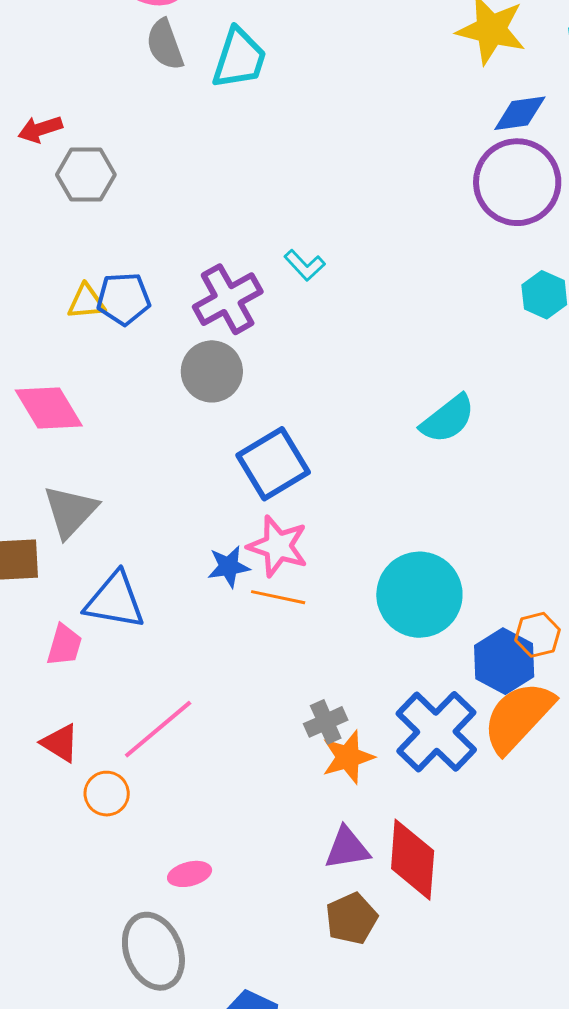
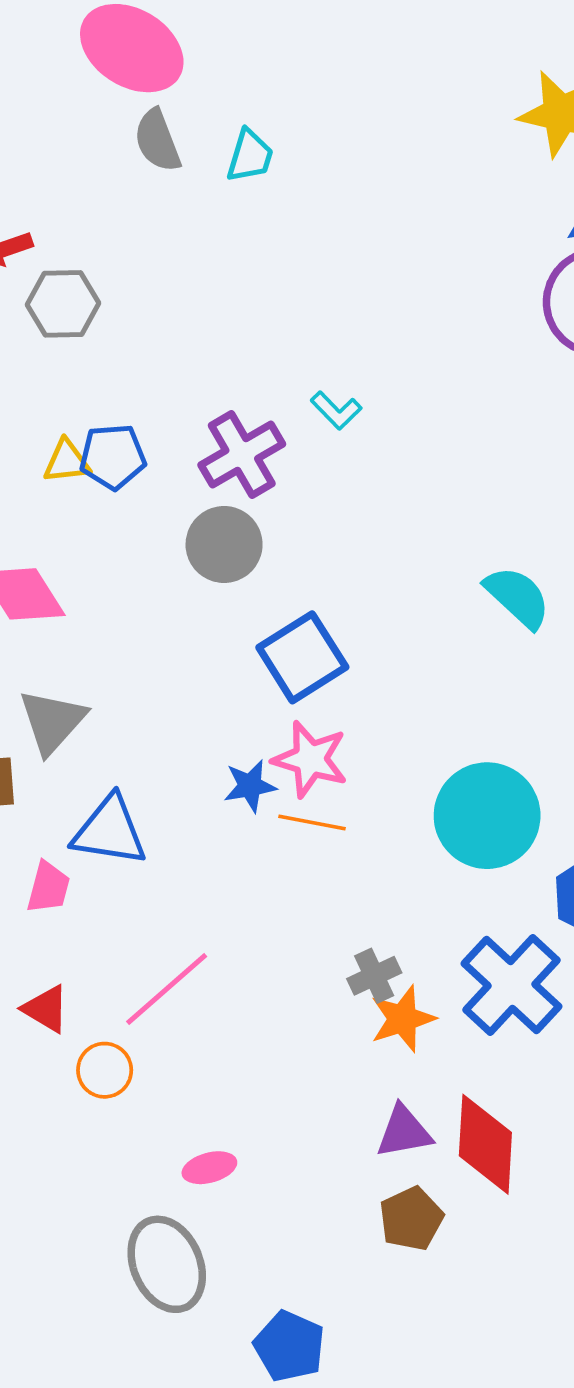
cyan trapezoid: (239, 58) -> (250, 156), size x0.7
cyan semicircle: (448, 419) -> (518, 597), turned -98

